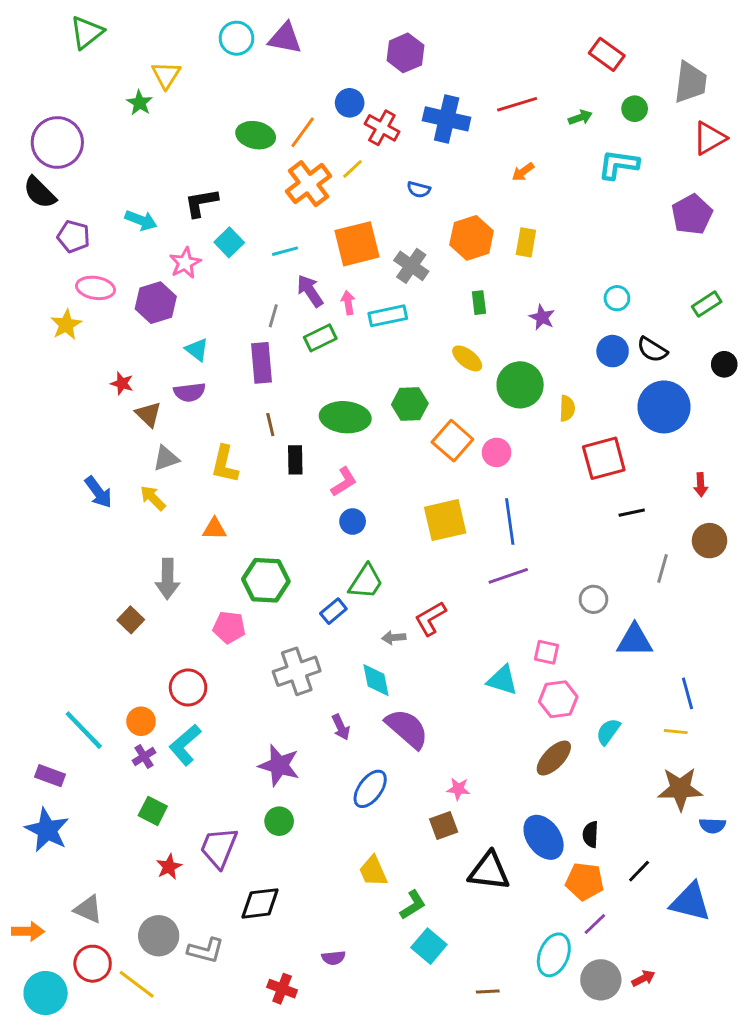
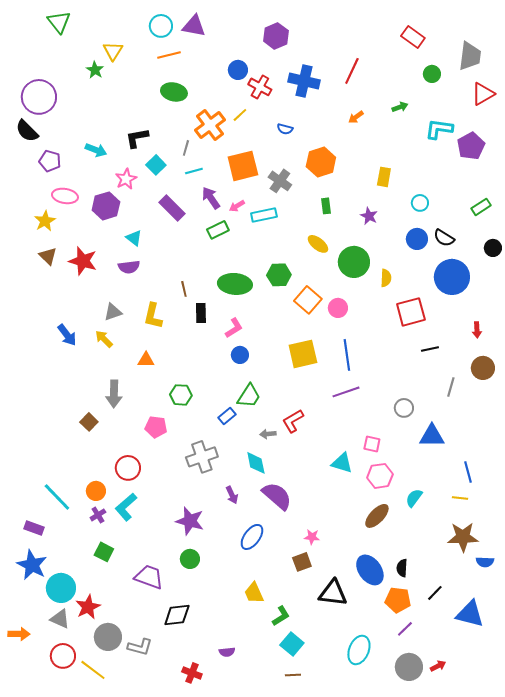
green triangle: (87, 32) -> (59, 22), turned -30
red line: (517, 104) -> (352, 71), turned -48
green arrow: (580, 118) -> (400, 107), moved
orange line: (303, 132) -> (169, 55), moved, turned 40
cyan L-shape: (618, 165) -> (439, 129), moved
yellow rectangle: (526, 242) -> (384, 177), moved
pink arrow: (348, 303) -> (237, 206), turned -112
gray line: (273, 316) -> (186, 148), moved
purple rectangle: (261, 363) -> (172, 208), moved, turned -40
red star: (122, 383) -> (83, 261), size x1.8
brown triangle: (148, 414) -> (48, 256), moved
green hexagon: (266, 580) -> (181, 395), size x0.7
purple trapezoid: (219, 848) -> (149, 577), turned 88
red star: (169, 867) -> (88, 607), moved, size x1.4
cyan ellipse: (554, 955) -> (359, 650), moved
brown line: (488, 992) -> (293, 675), moved
cyan circle: (46, 993) -> (61, 588), moved

